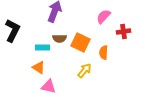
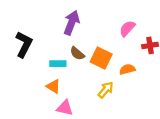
brown semicircle: (60, 38) -> (77, 53), turned 40
orange semicircle: (104, 52) -> (127, 69), turned 72

